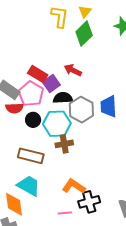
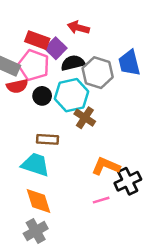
brown cross: (64, 144) -> (85, 118), turned -36
brown rectangle: (31, 156) -> (48, 139), size x0.7
cyan trapezoid: (29, 186) -> (35, 165), moved

